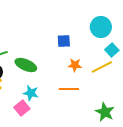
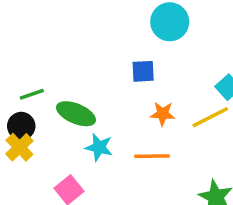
cyan circle: (101, 27) -> (170, 22), moved
cyan star: (31, 93) -> (99, 147), moved

